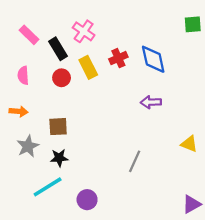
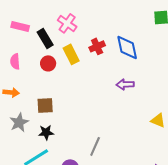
pink rectangle: (29, 35) -> (20, 26), turned -30
gray line: (135, 161) -> (95, 146), moved

